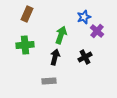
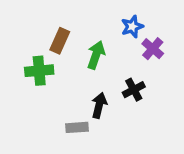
brown rectangle: (27, 14) -> (60, 41), moved
black arrow: (55, 57) -> (99, 105), moved

